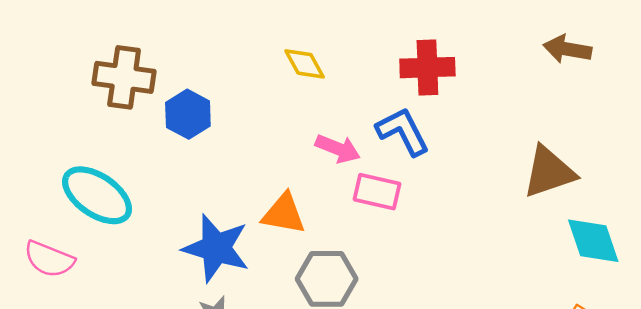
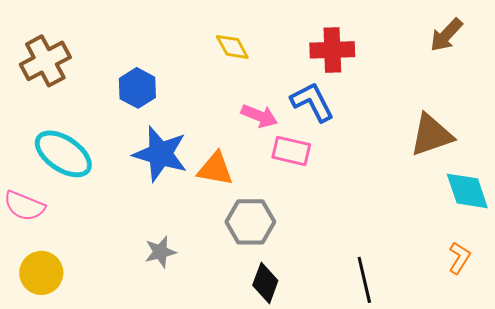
brown arrow: (567, 49) -> (446, 35), turned -57
brown cross: (124, 77) -> (45, 61), moved, turned -36
blue star: (216, 248) -> (160, 154), moved

